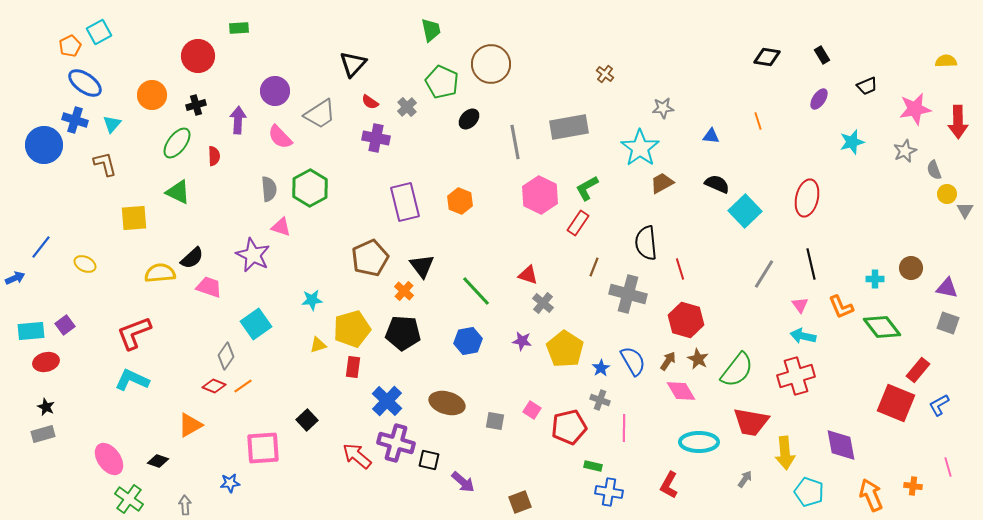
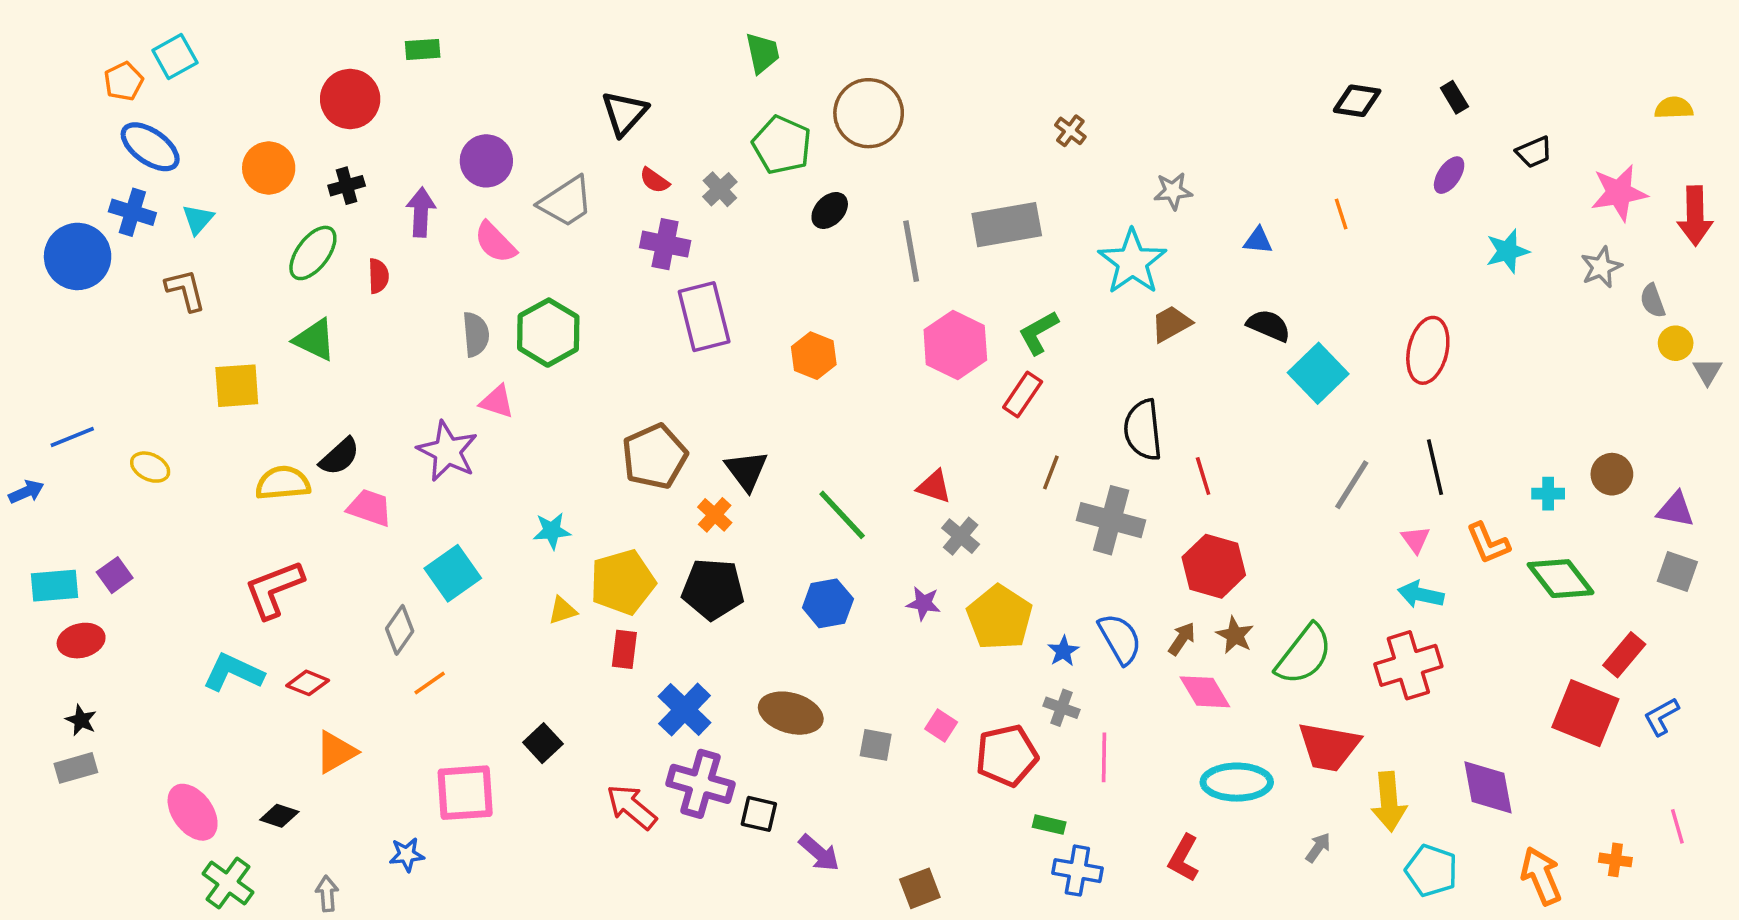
purple rectangle: (405, 202) -> (704, 317), moved
blue line: (41, 247) -> (72, 437), turned 30
red L-shape: (134, 333) -> (274, 589), moved
red diamond: (214, 386) -> (308, 683), moved

